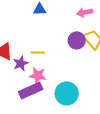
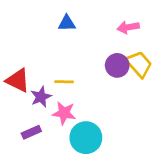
purple rectangle: (31, 90) -> (31, 132), moved, size x0.6
cyan circle: (67, 93) -> (86, 138), moved

